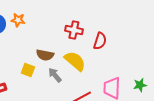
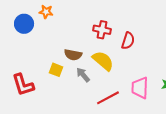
orange star: (18, 20) -> (46, 12), moved

